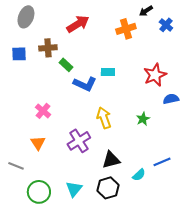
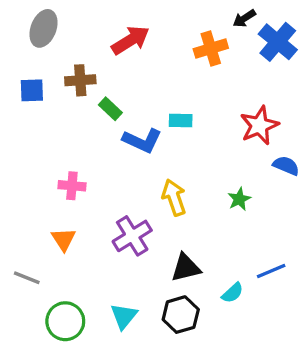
blue cross: (166, 25) -> (278, 42), size x1.6
blue semicircle: (171, 99) -> (286, 166), turned 35
pink cross: (43, 111) -> (72, 186), turned -35

